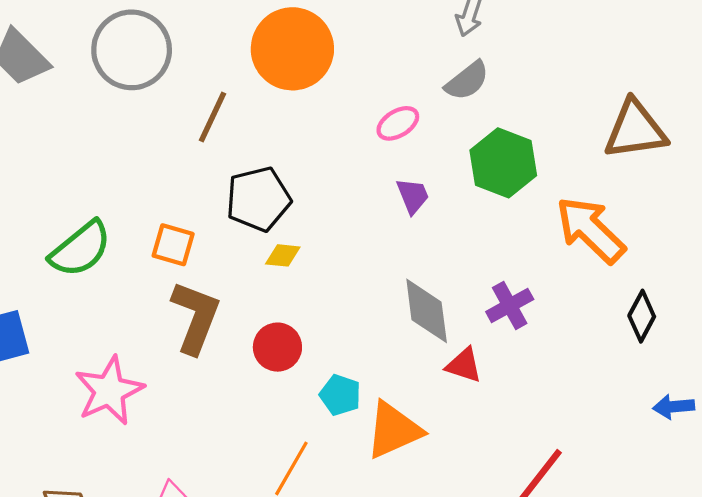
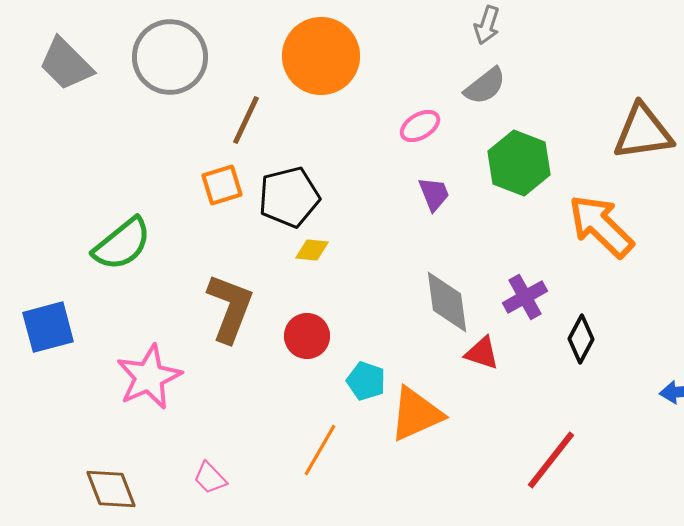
orange square: (173, 245) -> (222, 185), moved, turned -33
black diamond: (642, 316) -> (581, 339), moved

